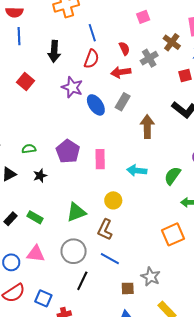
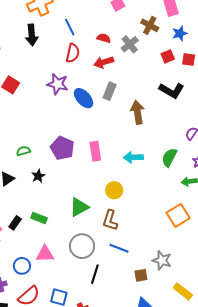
red semicircle: (124, 48) -> (104, 38), turned -40
black arrow: (54, 51) -> (32, 35), moved

